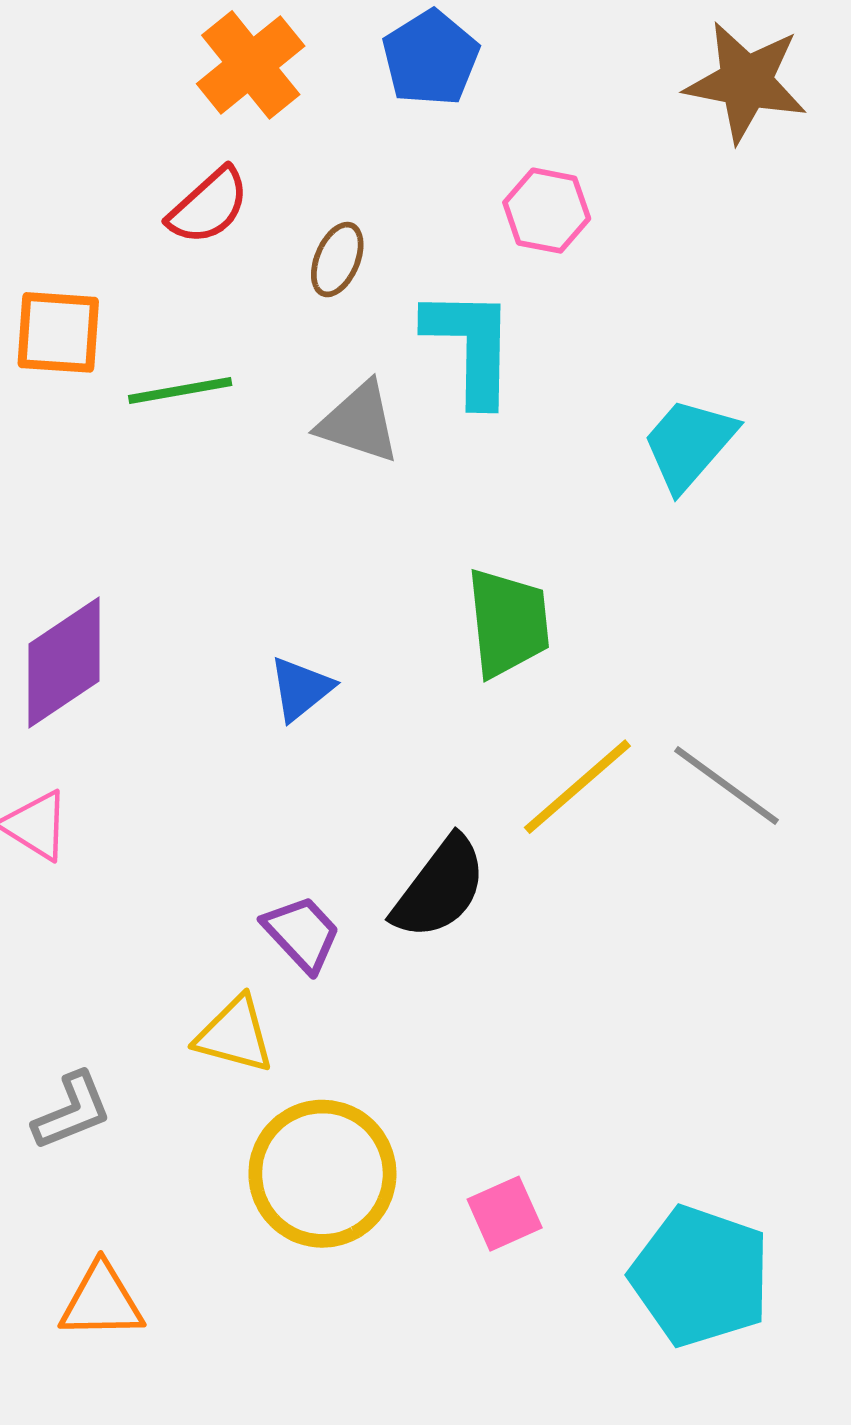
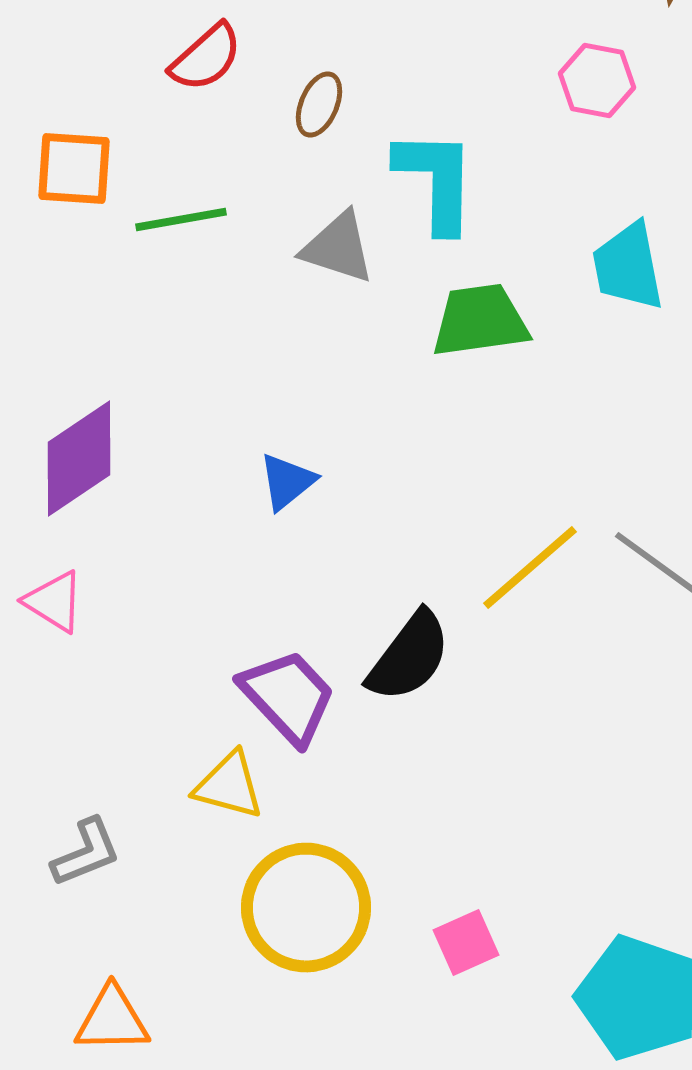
pink hexagon: (547, 211) -> (597, 81), moved
cyan trapezoid: (689, 444) -> (628, 267), turned -52
green trapezoid: (508, 623) -> (480, 321), moved, turned -92
purple trapezoid: (302, 933) -> (288, 697), size x1.4

